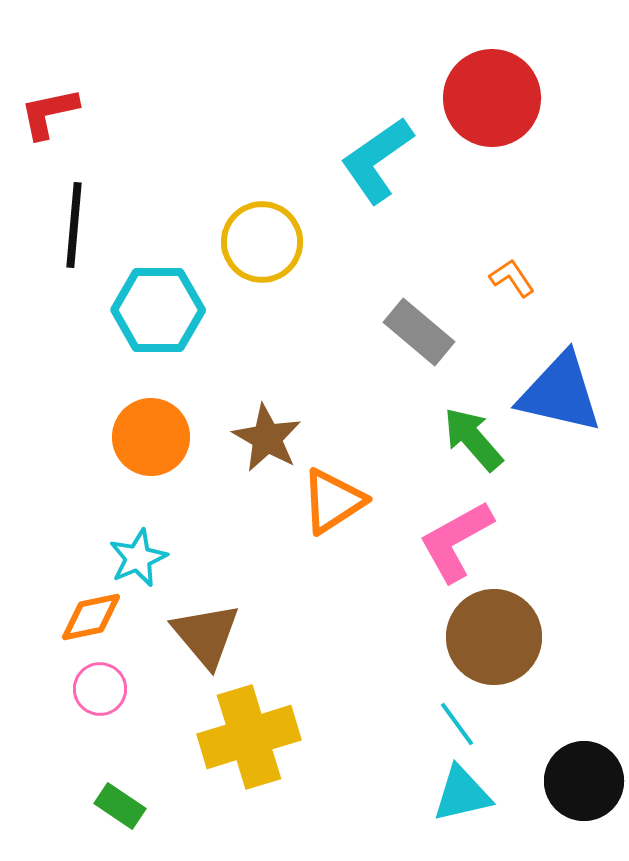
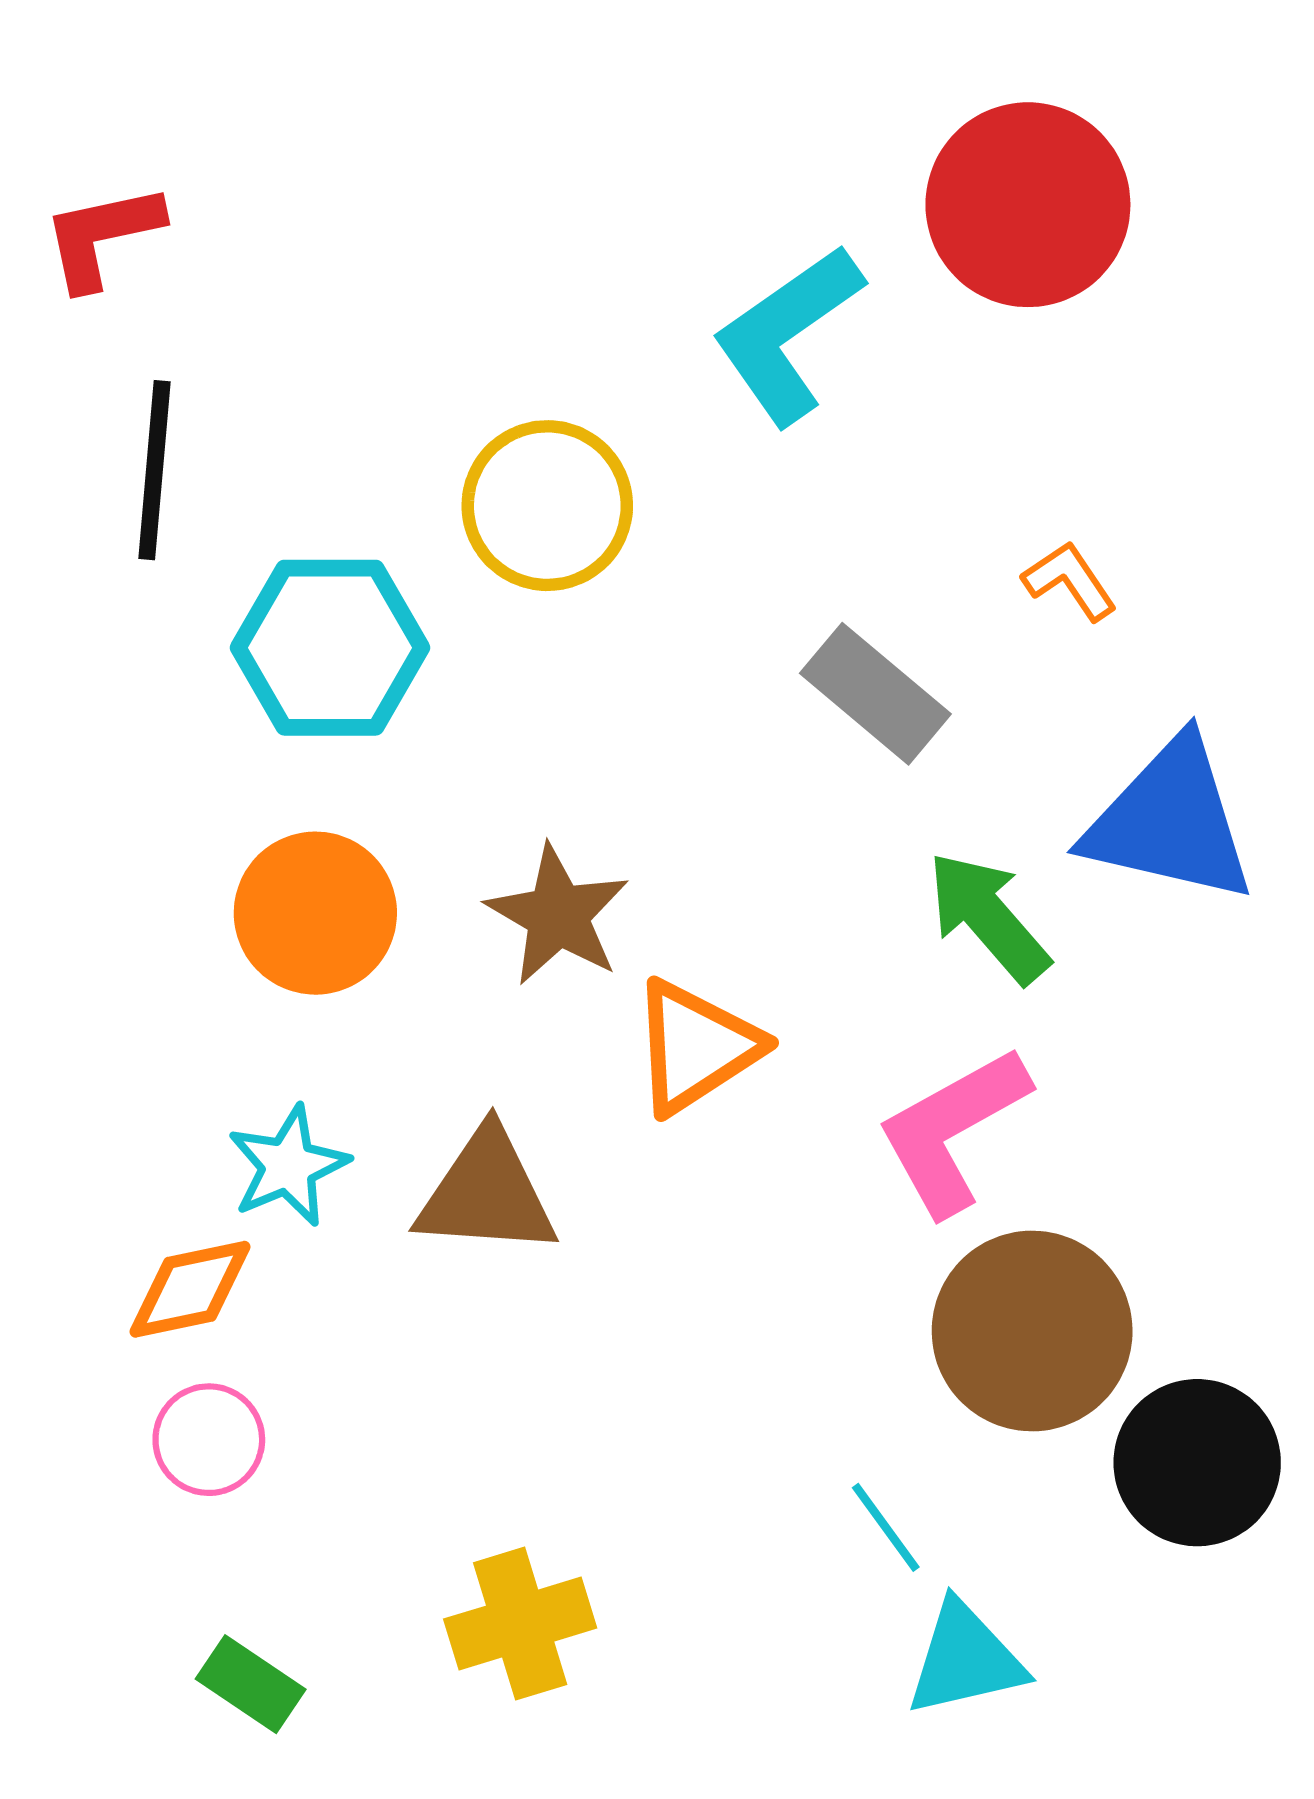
brown triangle: (206, 635) -> (487, 1193), moved, turned -46
cyan line: (457, 724) -> (886, 1527), moved
yellow cross: (249, 737) -> (520, 1624), moved, size x0.7
black circle: (584, 781) -> (1197, 1463), moved

